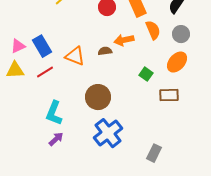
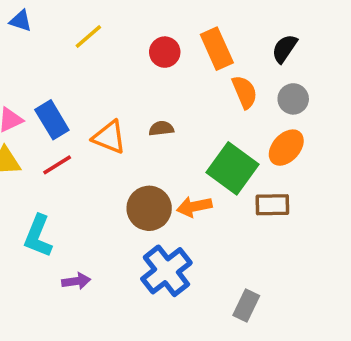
orange arrow: (124, 40) -> (194, 207), moved
green square: (146, 74) -> (232, 168), size x2.0
cyan L-shape: (54, 113) -> (38, 236), moved
purple arrow: (56, 139) -> (76, 281), turned 35

